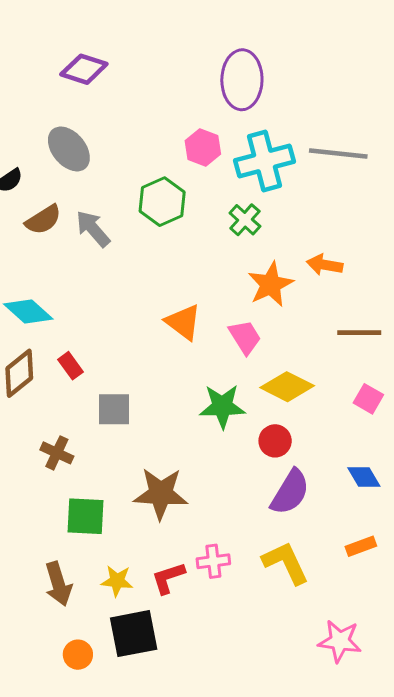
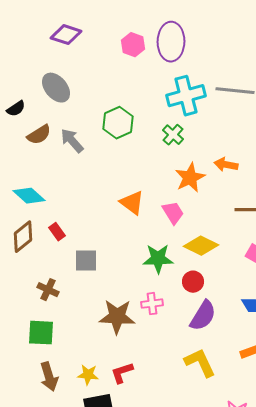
pink hexagon: (203, 147) -> (133, 45), moved
green square: (85, 516) -> (41, 333), moved
pink cross: (213, 561) -> (152, 304), moved

